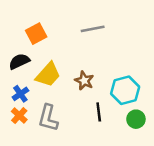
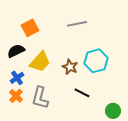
cyan hexagon: (125, 90) -> (96, 61), moved
black line: (99, 112) -> (82, 93), turned -56
green circle: (136, 119) -> (113, 111), moved

